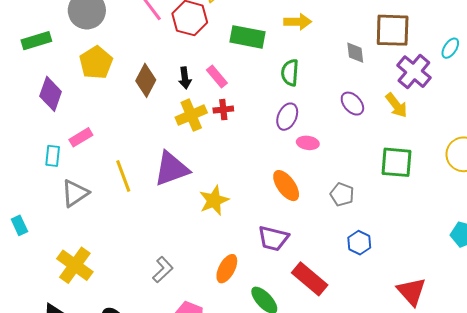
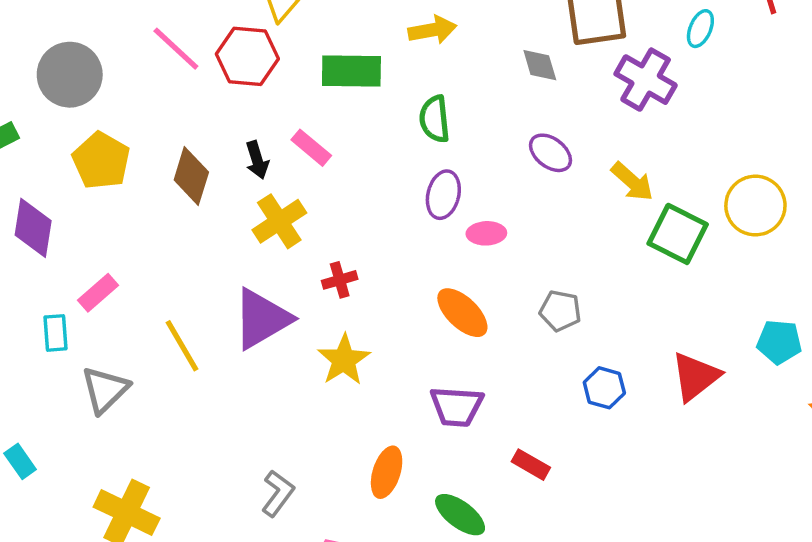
yellow arrow: (396, 105) -> (632, 182), moved
red cross: (223, 110) -> (340, 280), moved
green square: (396, 162) -> (678, 234), moved, turned 32
red rectangle: (310, 279) -> (531, 465), size x0.6
red triangle: (411, 292) -> (695, 377), moved, turned 44

